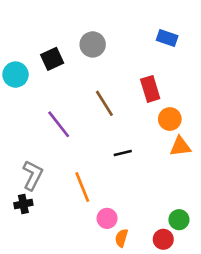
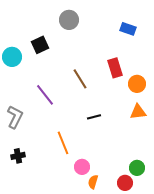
gray circle: (93, 44) -> (69, 20), moved
orange circle: (170, 119) -> (137, 84), moved
gray L-shape: (33, 175) -> (15, 117), moved

